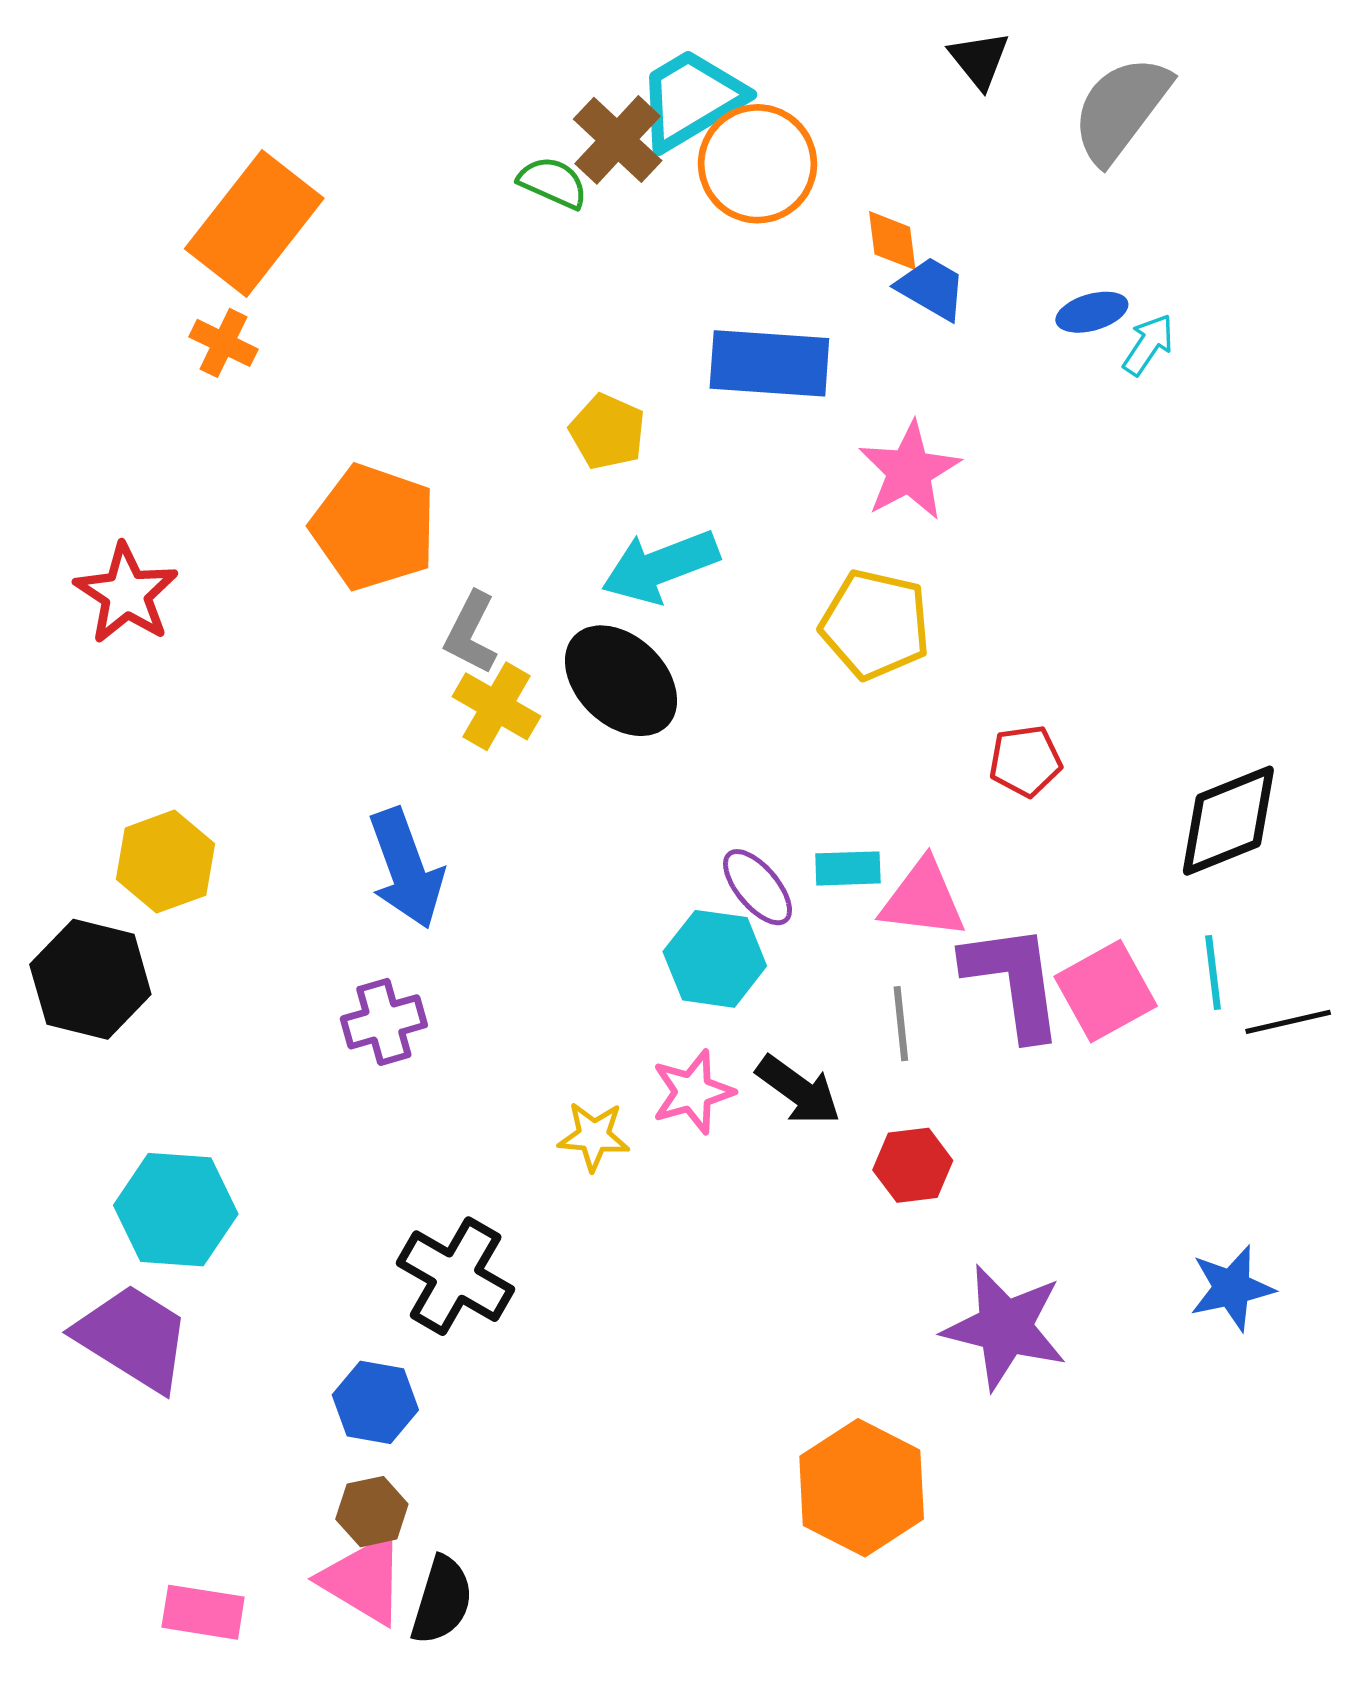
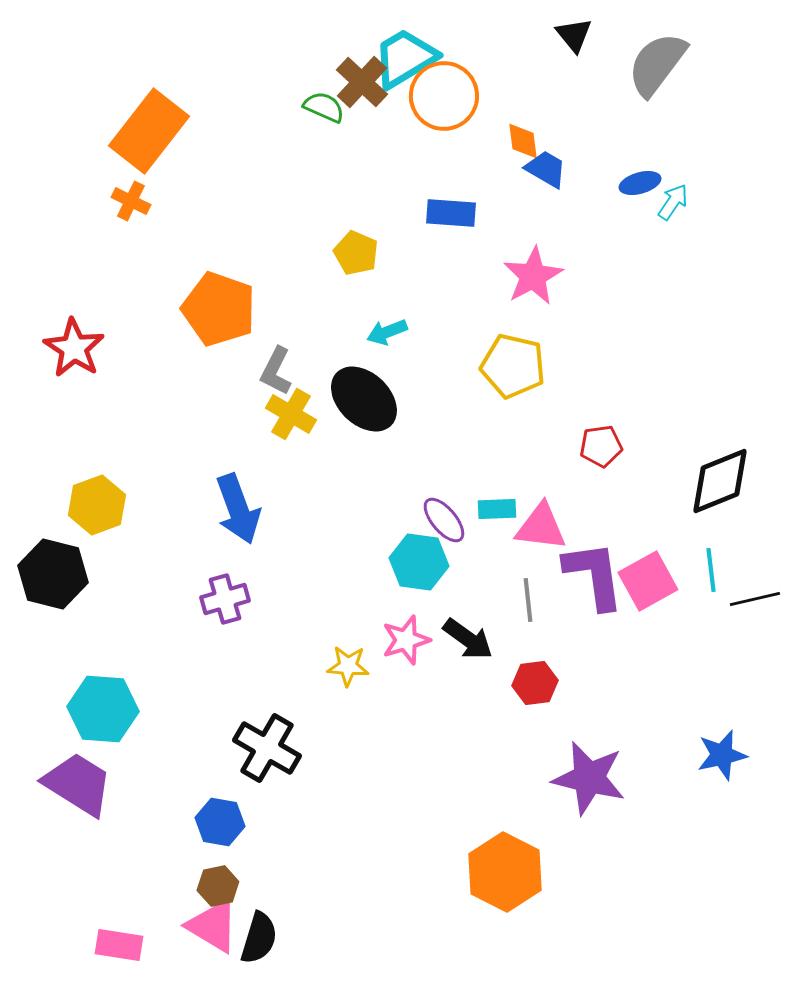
blue rectangle: (769, 363) -> (451, 213), size x0.7
cyan arrow: (660, 566) -> (387, 332), size x0.6

